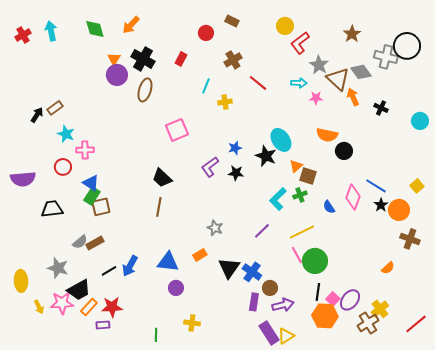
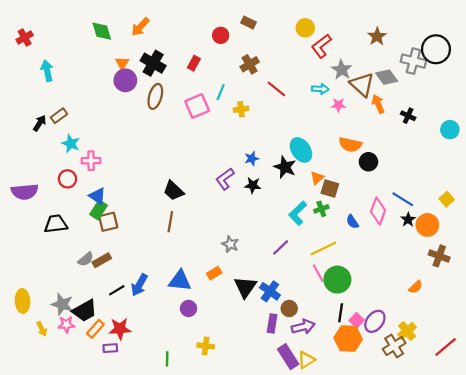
cyan arrow: (51, 31) -> (47, 71), moved
pink square: (177, 130) -> (197, 106), moved
gray star: (58, 268) -> (62, 304), moved
pink star: (62, 303) -> (66, 325), size x0.7

